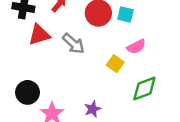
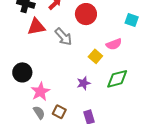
cyan square: (125, 15) -> (132, 20), moved
purple star: (93, 109) -> (84, 83), moved

